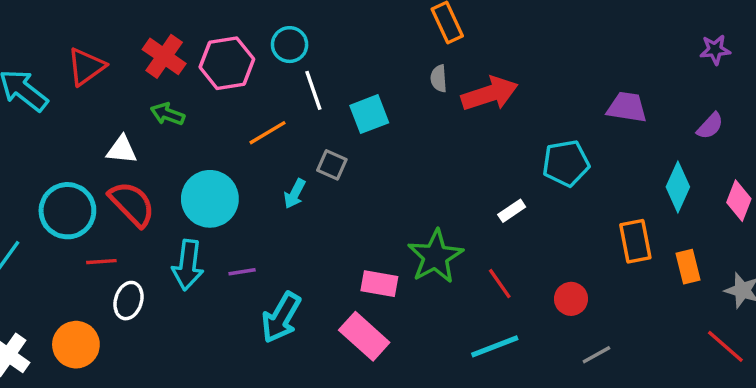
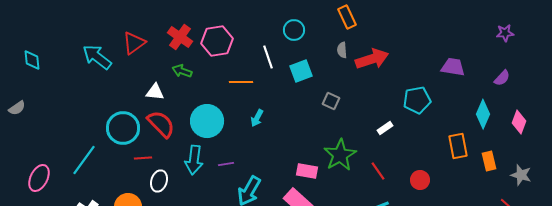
cyan circle: (290, 45) -> (294, 30), moved
orange line: (268, 133) -> (241, 82), turned 30
gray square: (332, 165) -> (331, 101), moved

